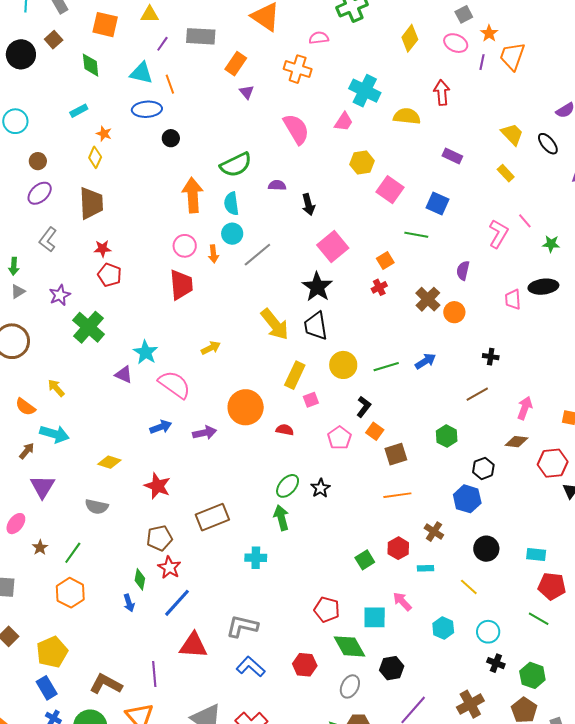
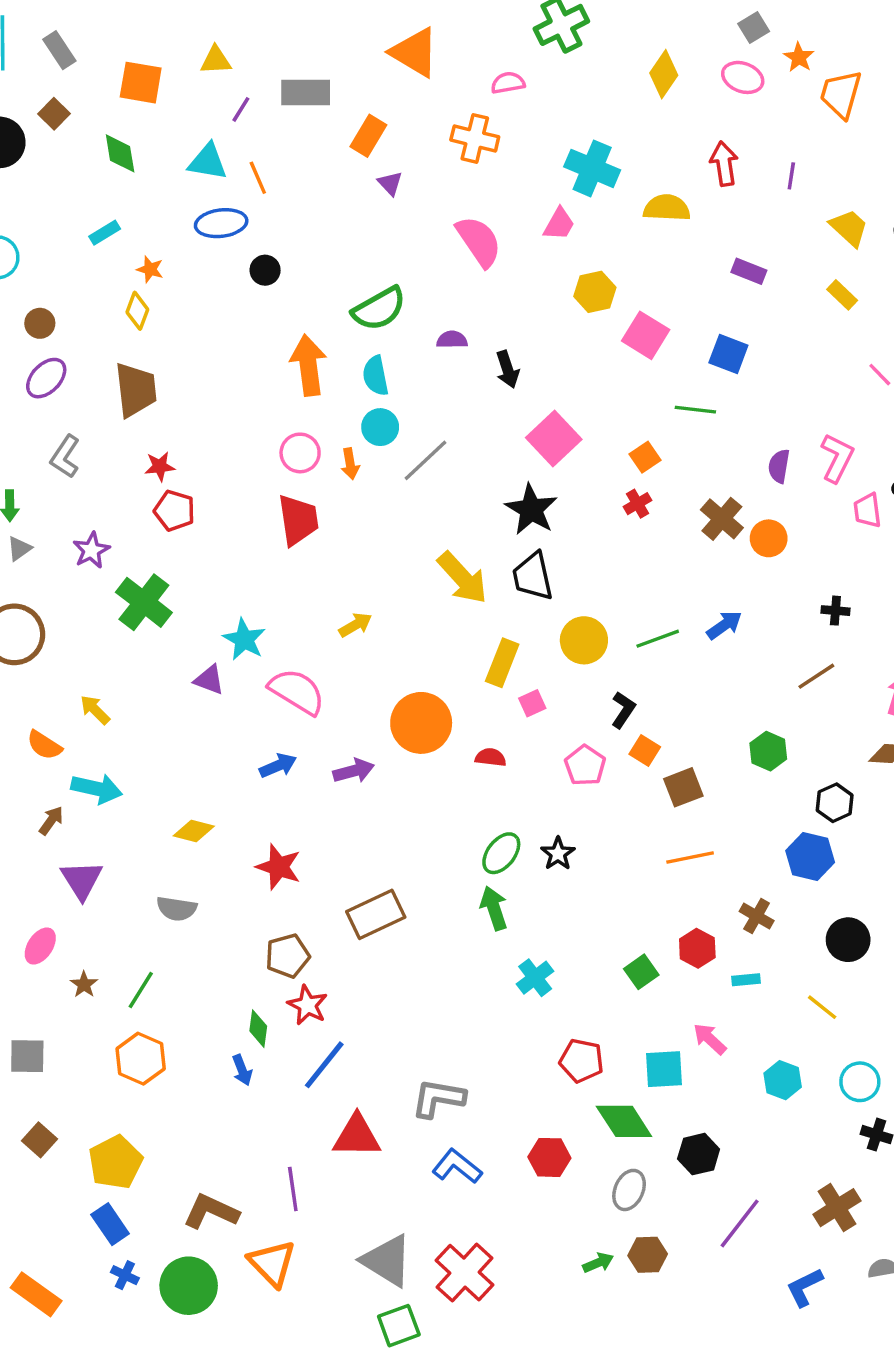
purple line: (482, 62) -> (791, 176), moved
pink L-shape: (498, 234) -> (837, 458), moved
cyan cross: (256, 558) -> (535, 978), moved, turned -35

